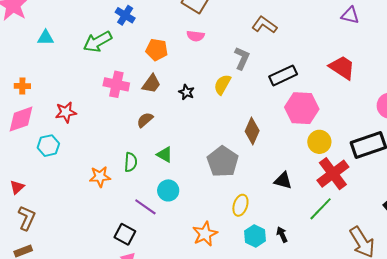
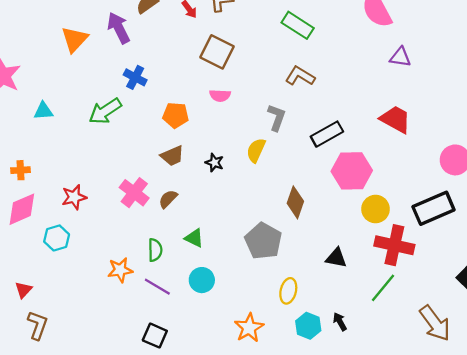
pink cross: (116, 84) -> (134, 193), moved, turned 30
brown trapezoid: (151, 84) -> (172, 156), turned 35
red cross: (333, 174) -> (394, 245), turned -36
purple line: (145, 207) -> (157, 287), moved

